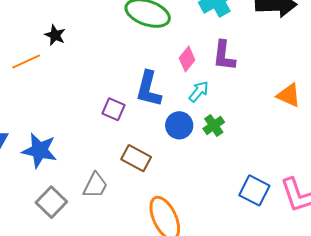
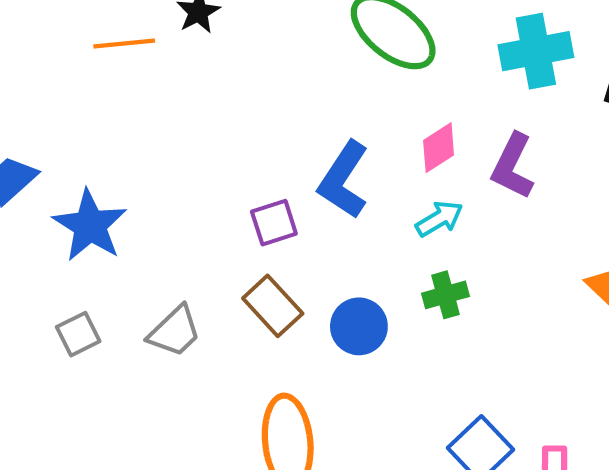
purple square: (114, 109) -> (274, 223), moved, turned 30
blue circle: (179, 125) -> (359, 326), moved
gray square: (51, 202) -> (78, 334), size x0.7

